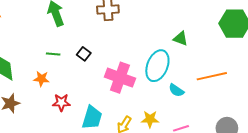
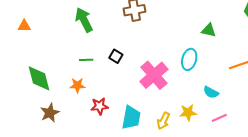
cyan ellipse: (157, 66) -> (189, 59), size x0.7
pink cross: (120, 78) -> (154, 75), turned 36
cyan semicircle: (176, 90) -> (211, 92), moved

